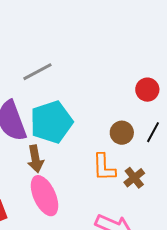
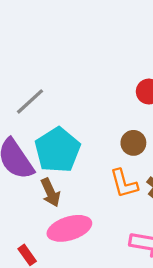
pink ellipse: (44, 196) -> (69, 228), turned -69

